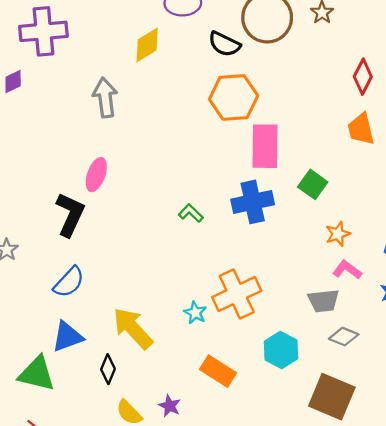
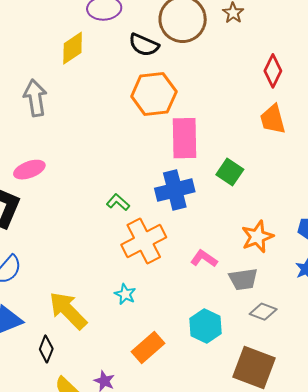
pink ellipse: (96, 175) -> (29, 170), turned 52
orange star: (338, 234) -> (257, 237), moved, size x1.4
pink L-shape: (347, 270) -> (204, 259), moved
orange cross: (237, 294) -> (144, 241), moved
orange rectangle: (218, 371) -> (148, 347), turned -72

